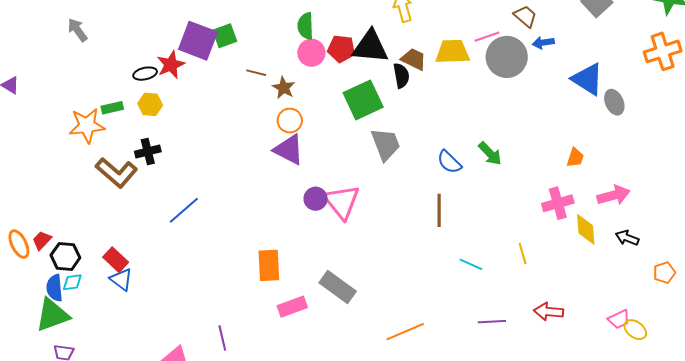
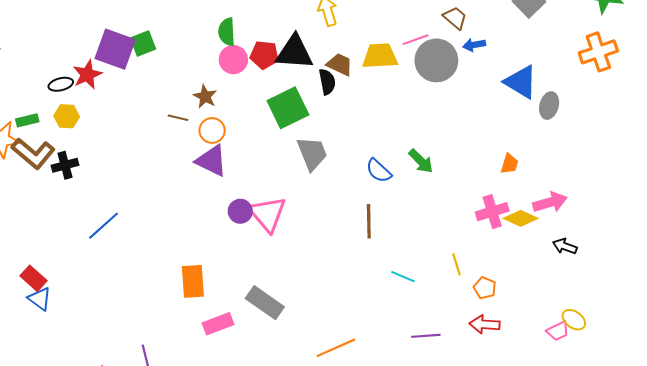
brown line: (256, 73) -> (178, 118), moved
gray ellipse: (614, 102) -> (549, 106), turned 40
brown L-shape: (116, 173) -> (33, 153), moved
yellow diamond: (586, 229) -> (521, 218), moved, turned -60
orange pentagon: (664, 273) -> (485, 288), moved, turned -30
yellow ellipse: (635, 330) -> (574, 320), moved

